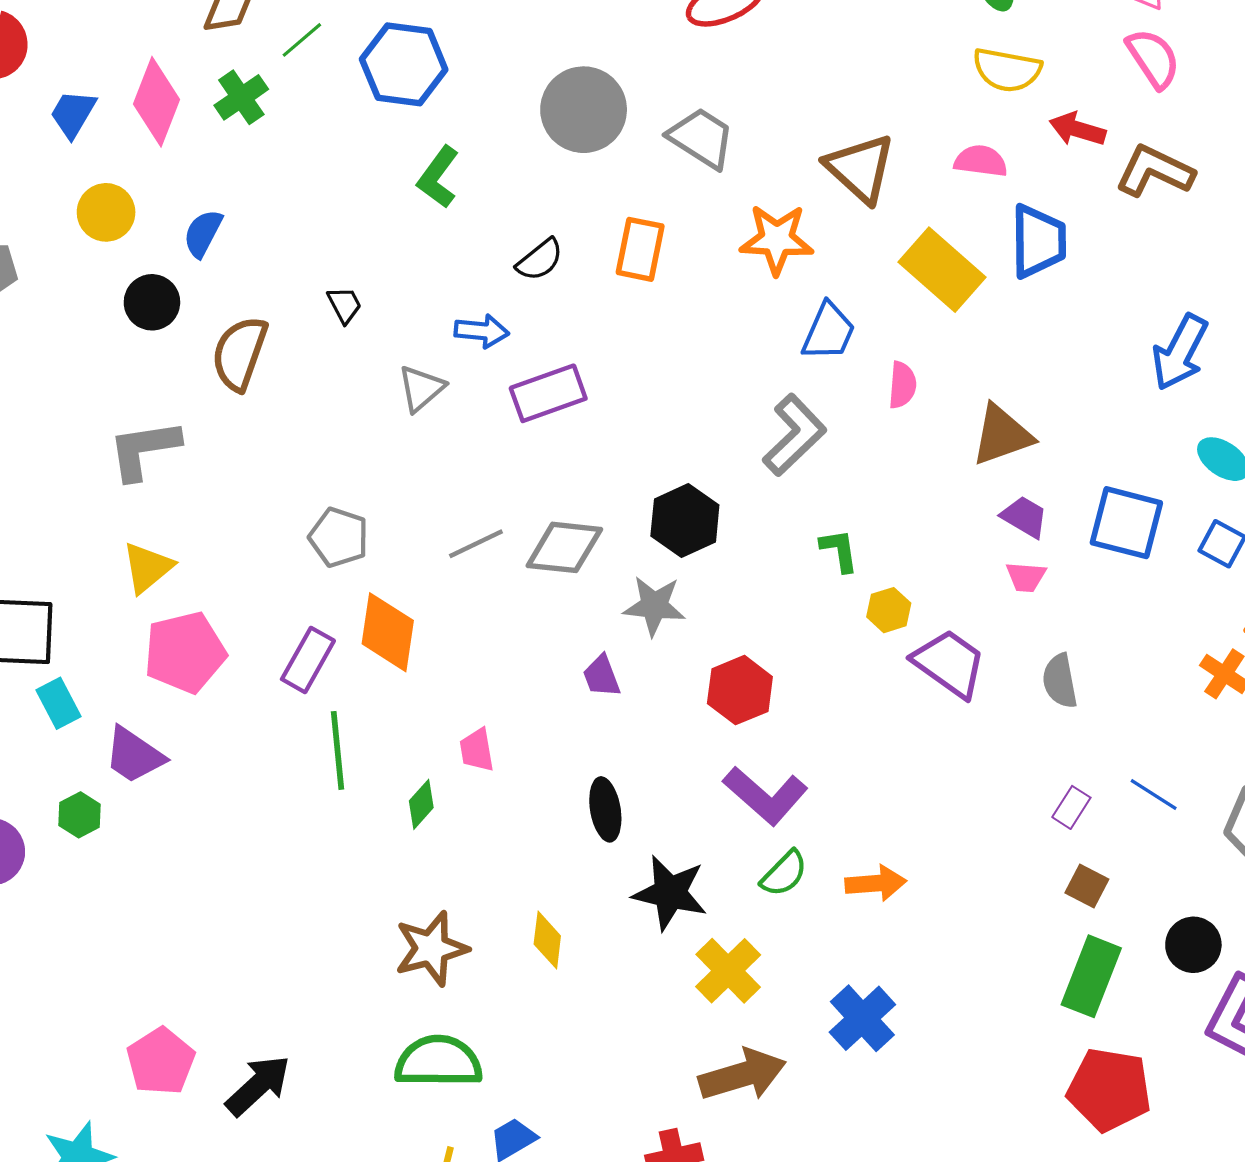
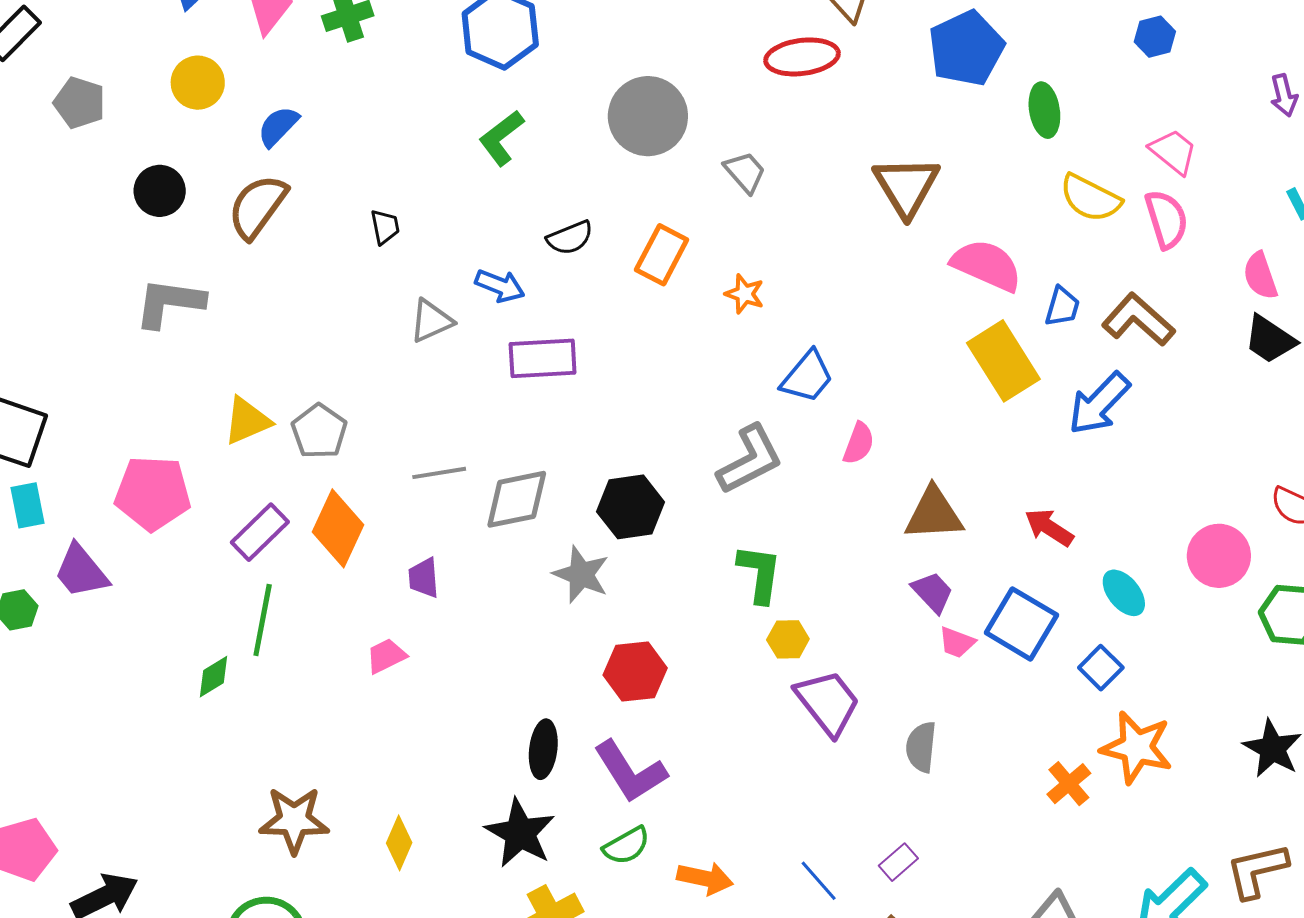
yellow semicircle: (1007, 70) -> (1090, 198), moved
red arrow: (1077, 129) -> (1049, 528), moved
gray trapezoid: (701, 138) -> (745, 172), size x0.7
pink semicircle: (981, 161) -> (987, 265), size x1.5
brown triangle: (860, 168) -> (906, 186), moved
orange star: (777, 239) -> (745, 294), moved, size x0.6
blue trapezoid: (1038, 241) -> (1062, 307), moved, size x0.6
yellow rectangle: (942, 270) -> (1003, 361), moved
black circle: (152, 302) -> (160, 191), moved
blue arrow: (1180, 352) -> (1099, 404), moved
brown semicircle: (240, 353) -> (257, 207), moved
gray diamond: (564, 547) -> (517, 499), turned -34
green L-shape: (839, 550) -> (760, 574), size x1.4
yellow triangle: (147, 568) -> (247, 421), moved
pink trapezoid: (1026, 577) -> (957, 642), moved
purple trapezoid: (601, 676) -> (424, 578), moved
pink trapezoid: (477, 750) -> (386, 656), turned 57
blue line: (1154, 795) -> (819, 881), moved
green diamond: (421, 804) -> (214, 677), moved
black ellipse: (605, 809) -> (543, 749), moved

